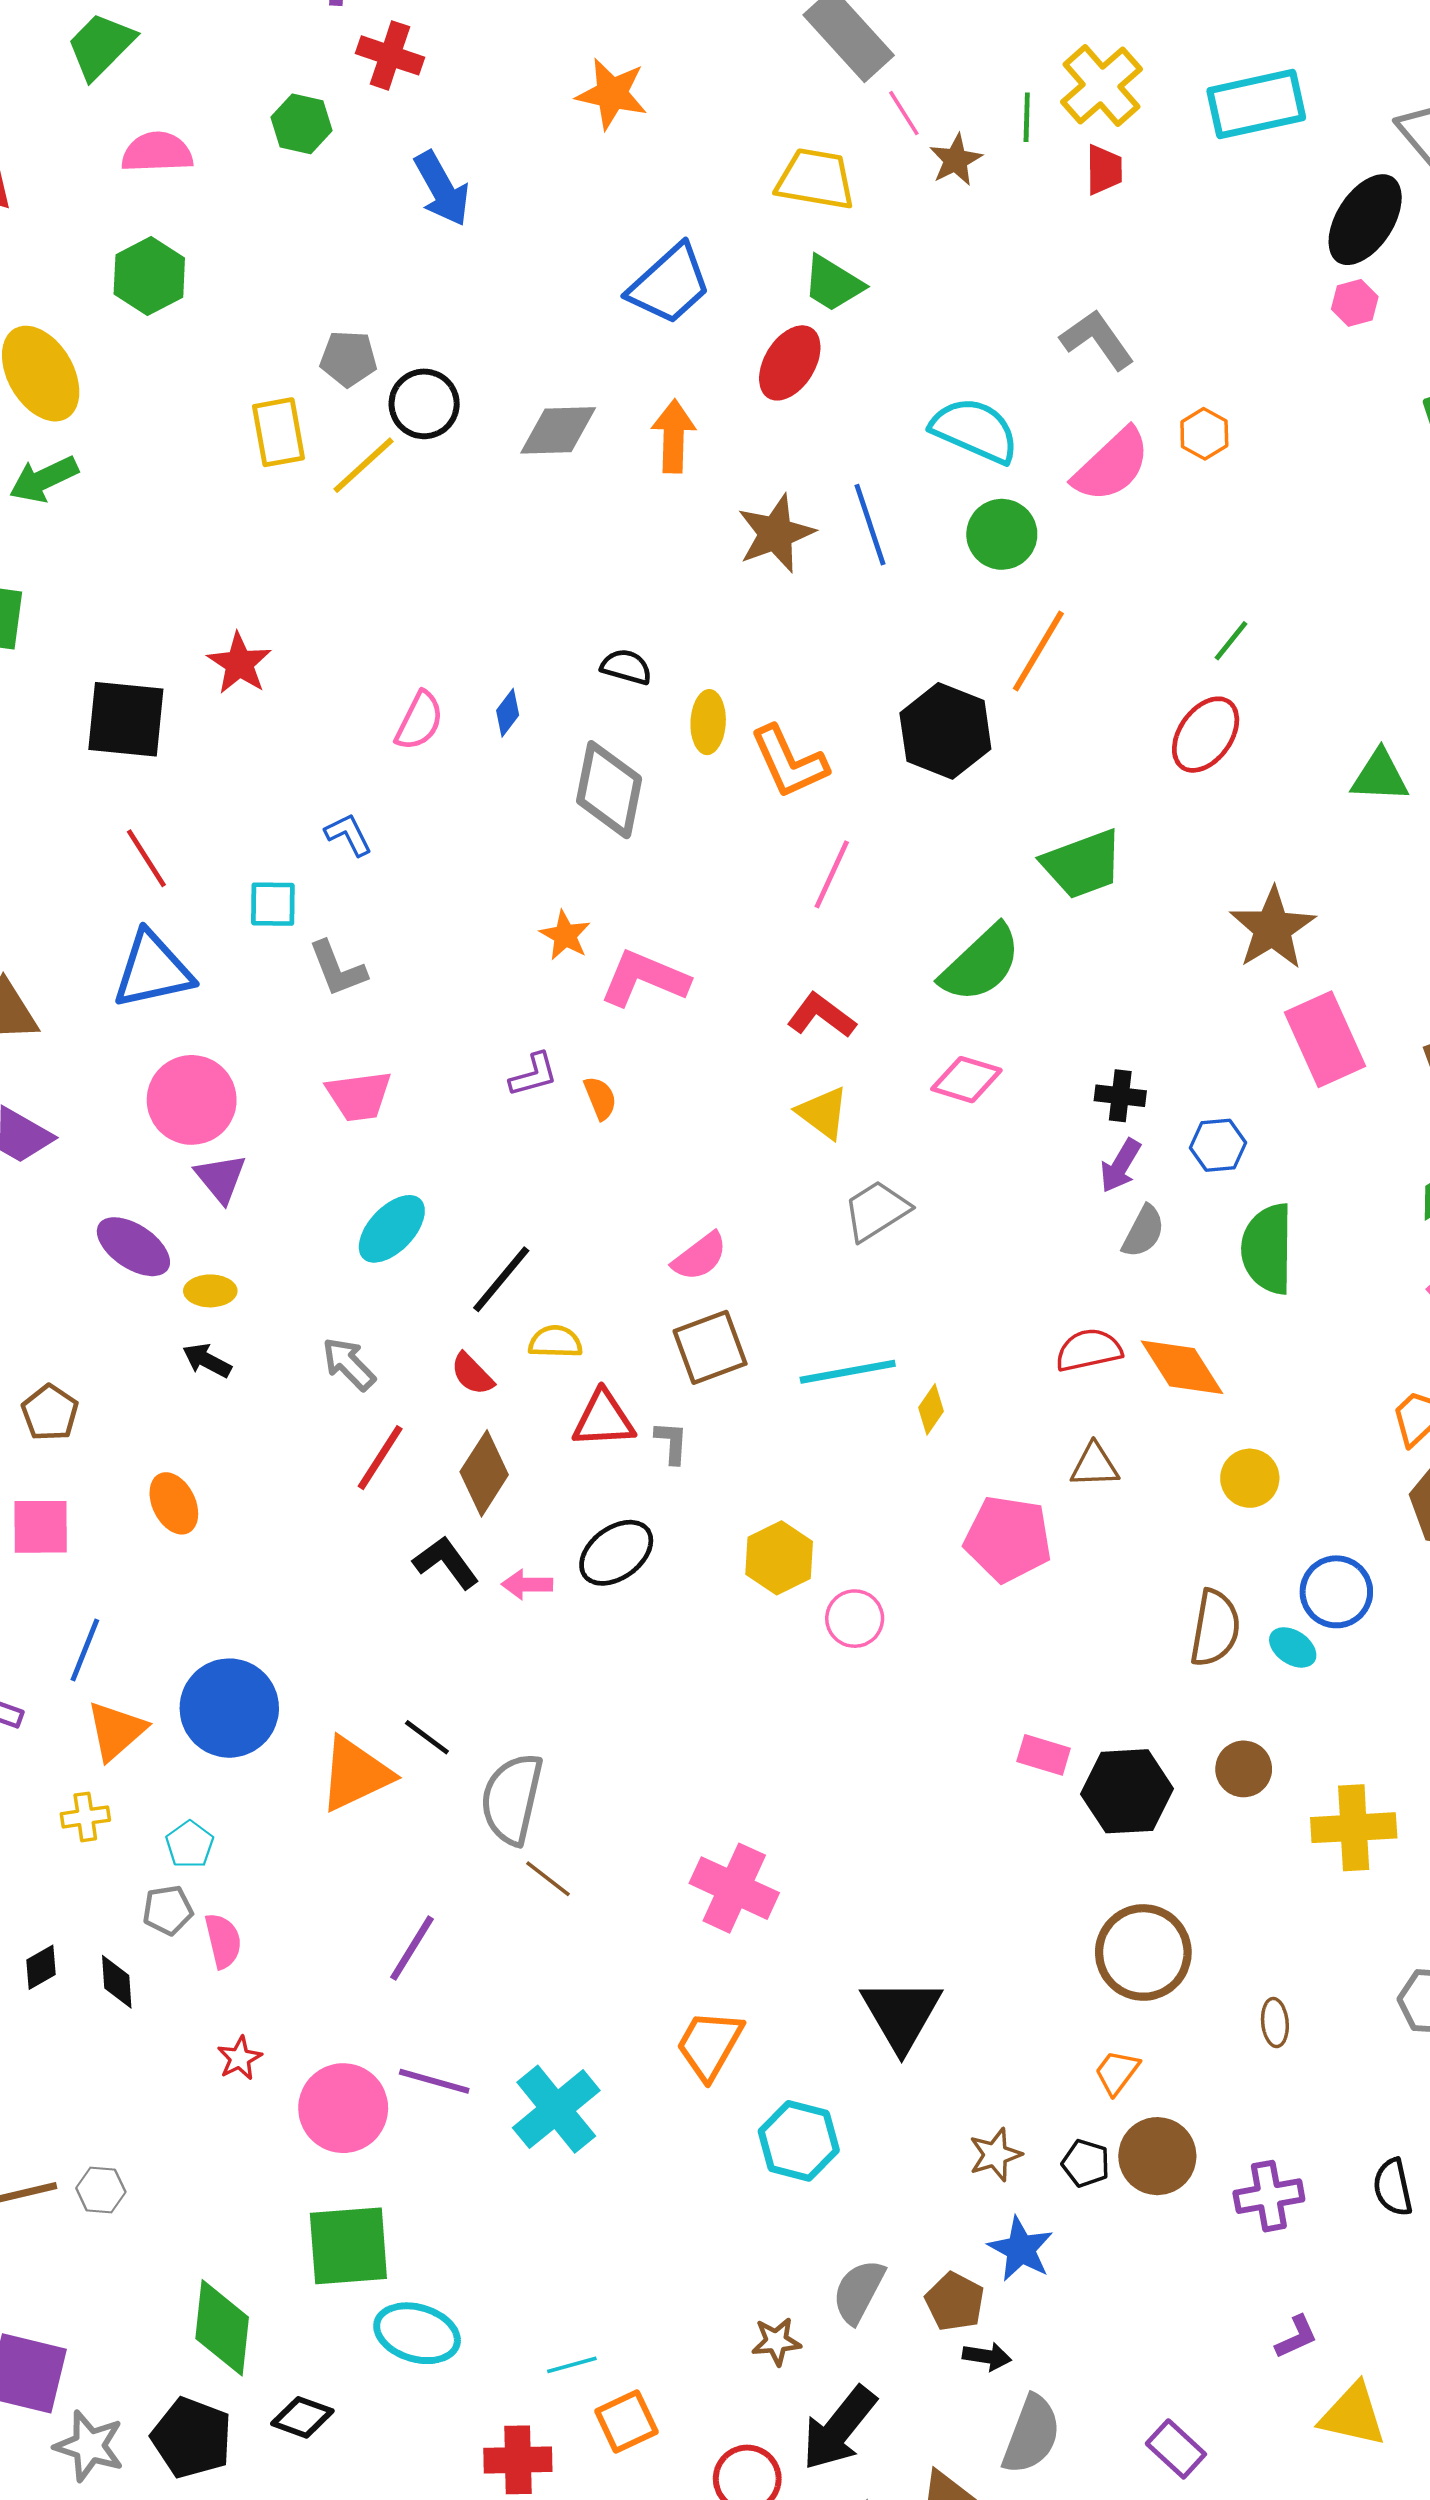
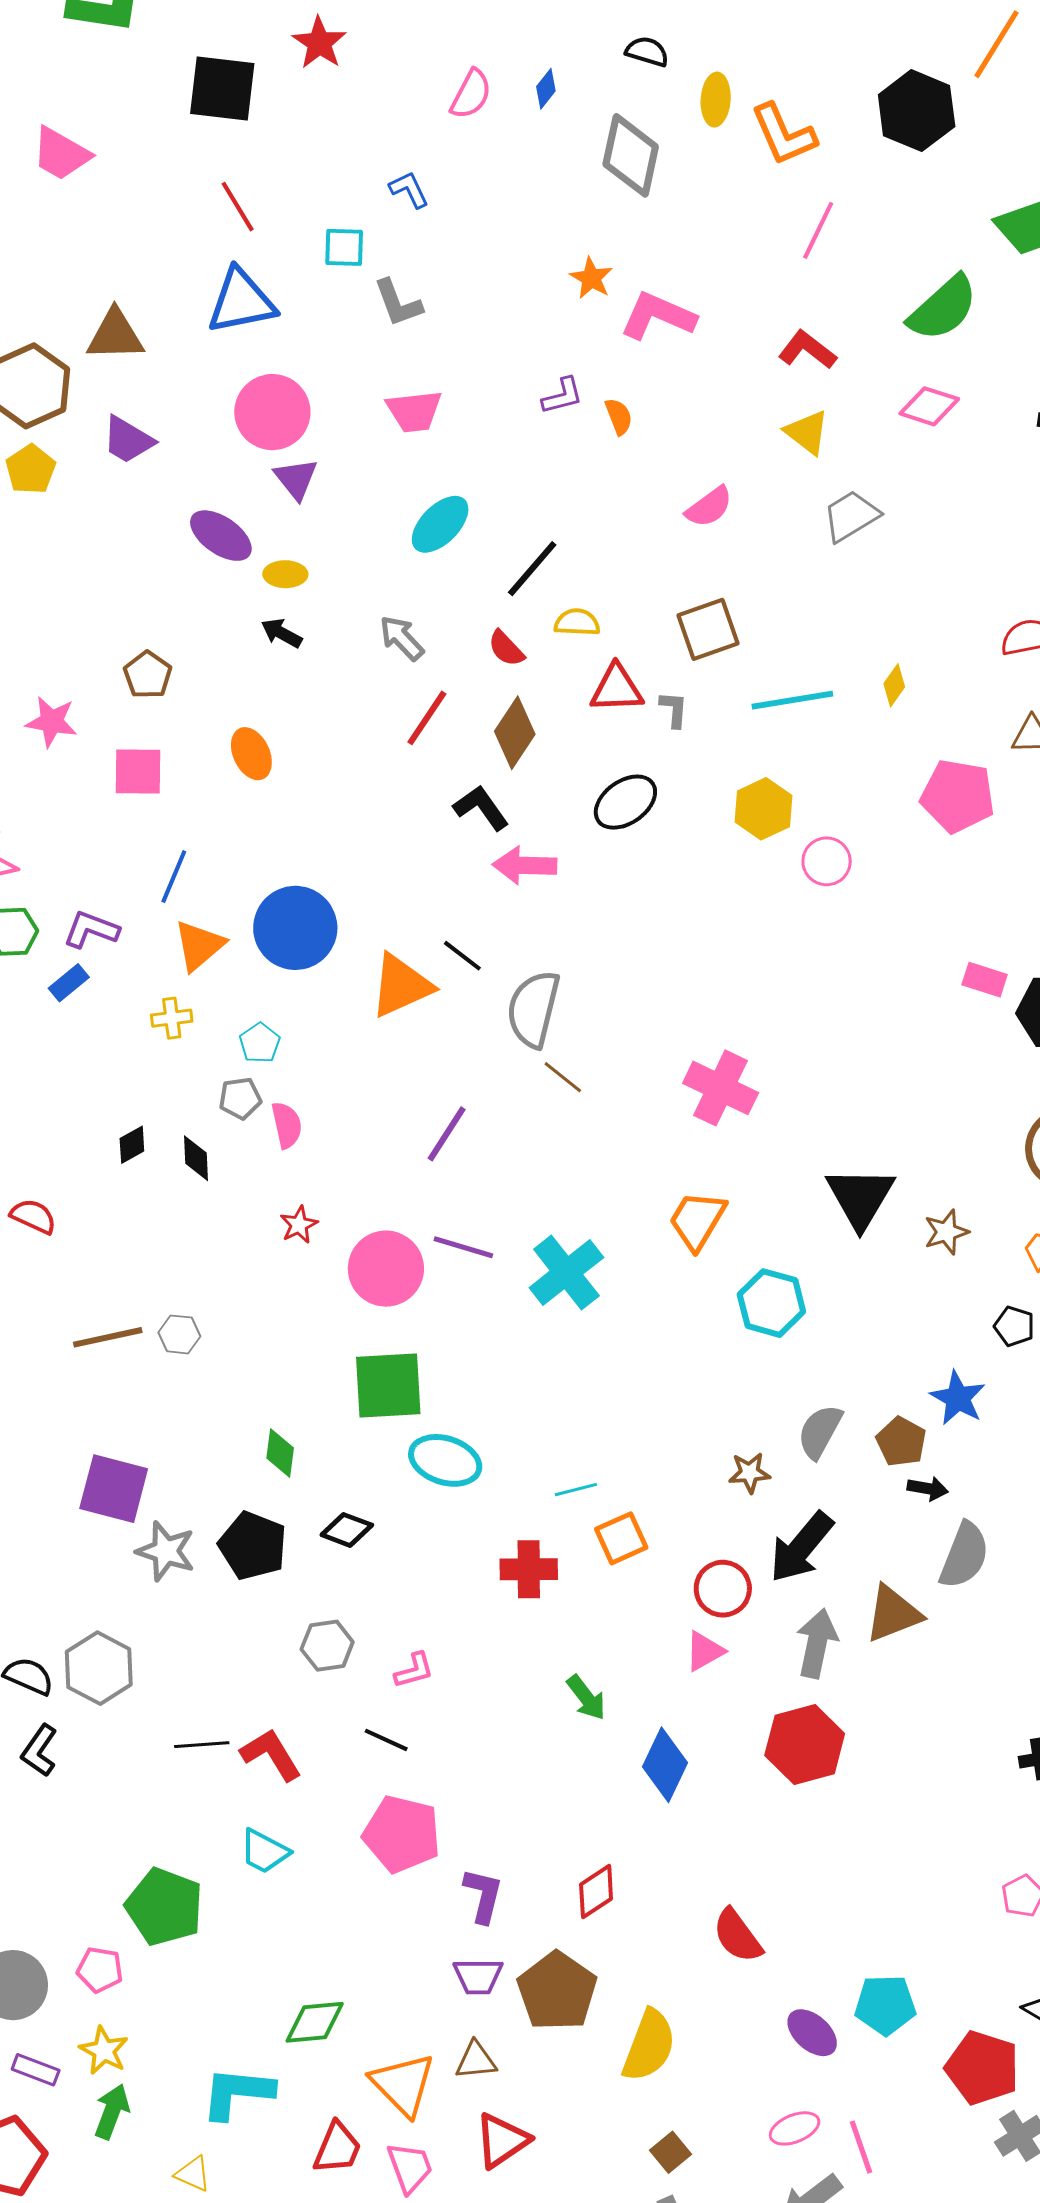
pink semicircle: (700, 1257) -> (709, 507), moved
cyan line: (848, 1372) -> (792, 700), moved
pink arrow: (527, 1585) -> (525, 865), moved, size x1.5
brown star: (995, 2155) -> (946, 1232), moved
green diamond: (222, 2328) -> (280, 1453), size x0.6

